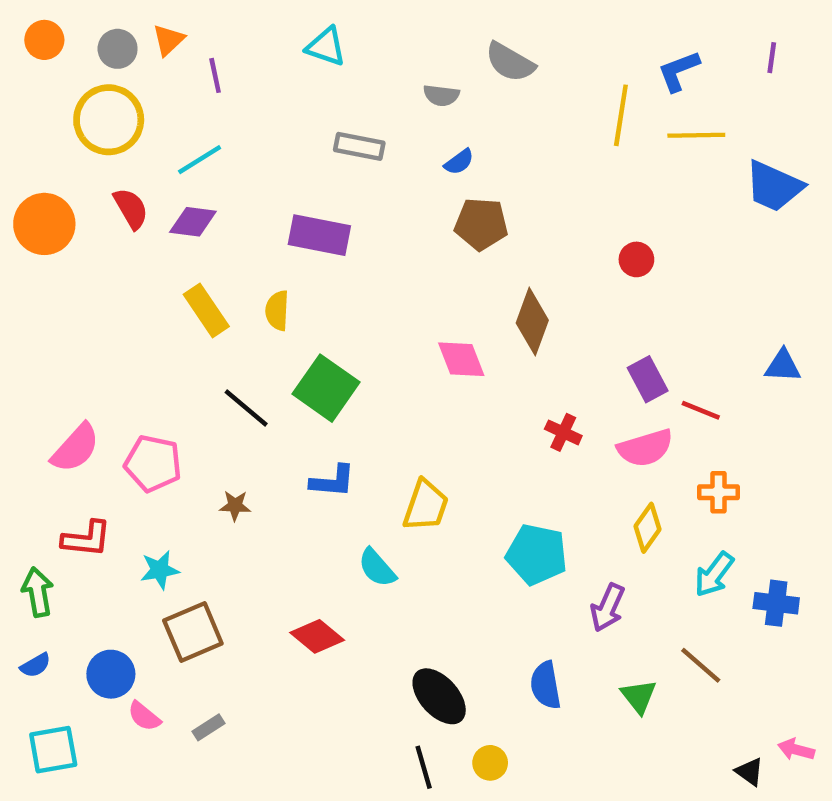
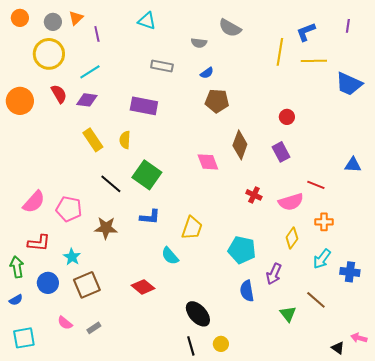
purple rectangle: (648, 379) -> (281, 152), moved
brown star: (235, 506) -> (106, 228), size x1.6
cyan star: (160, 570) -> (72, 257), turned -30
blue circle: (111, 674) -> (48, 283), moved
blue semicircle: (546, 685) -> (247, 291), moved

